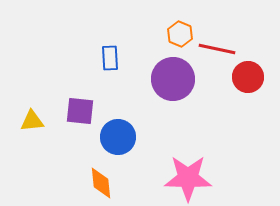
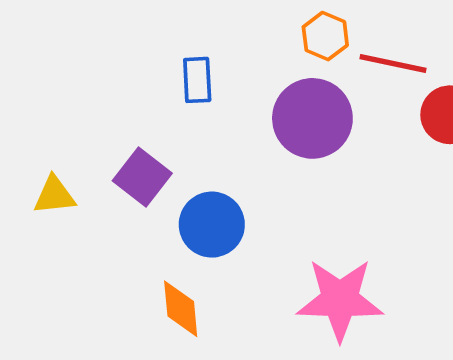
purple square: (80, 111) -> (142, 177), turned 32

